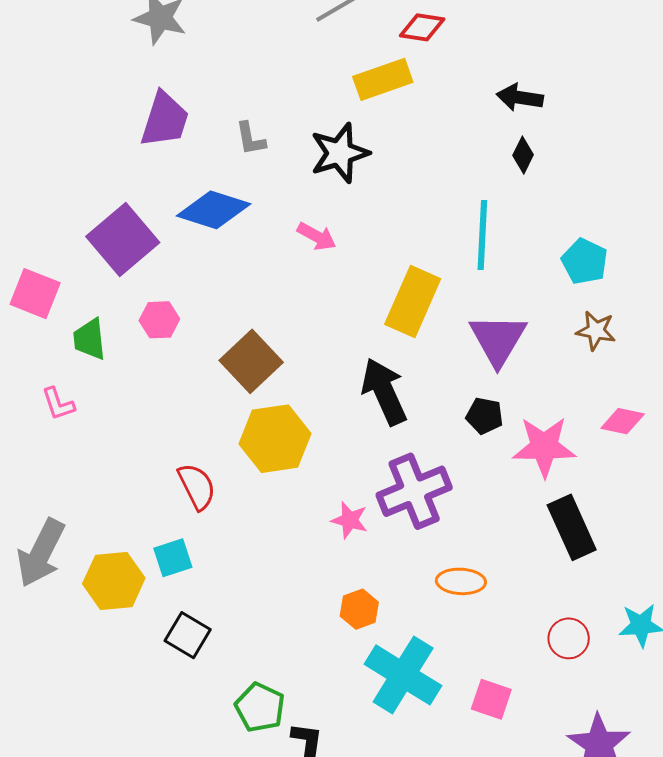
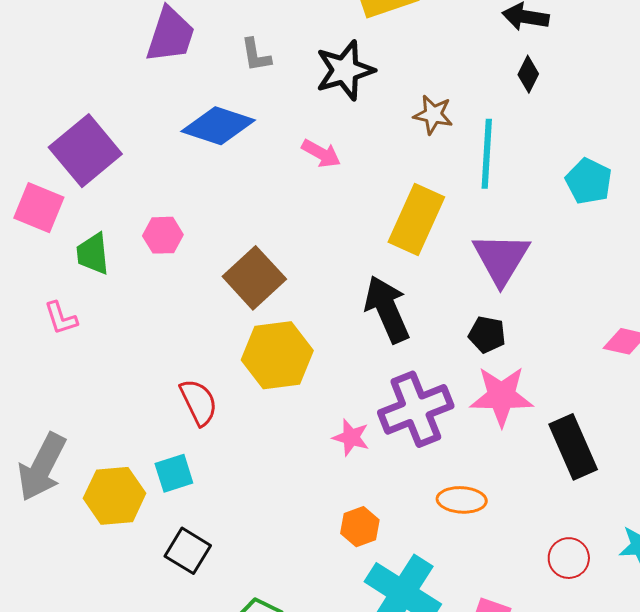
purple square: (123, 240) -> (85, 151), moved
brown star: (596, 331) -> (433, 115), moved
pink star: (544, 447) -> (501, 396), moved

